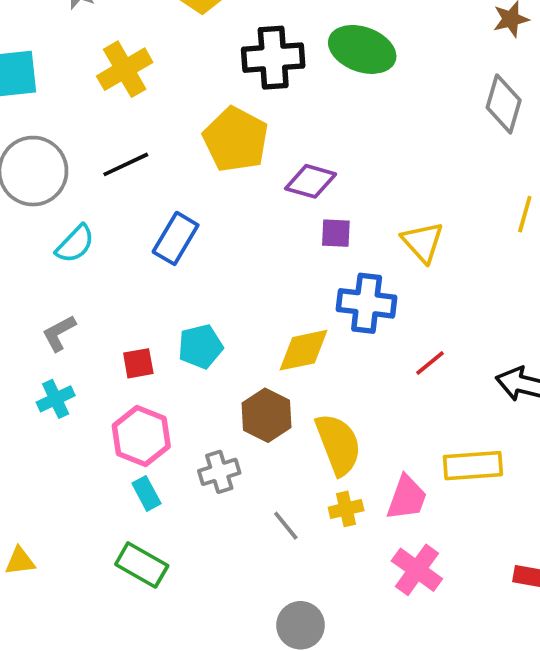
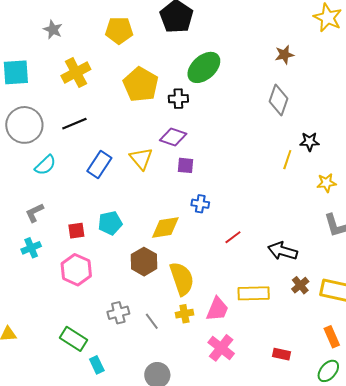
green ellipse: (362, 49) -> (204, 67), turned -64
black cross: (273, 58) -> (178, 99), moved, size x0.6
yellow pentagon: (236, 139) -> (141, 84), moved
yellow triangle: (423, 242) -> (141, 159), moved
blue cross: (367, 303) -> (200, 204), size x0.6
gray cross: (219, 472) -> (118, 313), moved
cyan rectangle: (146, 493) -> (97, 365), moved

